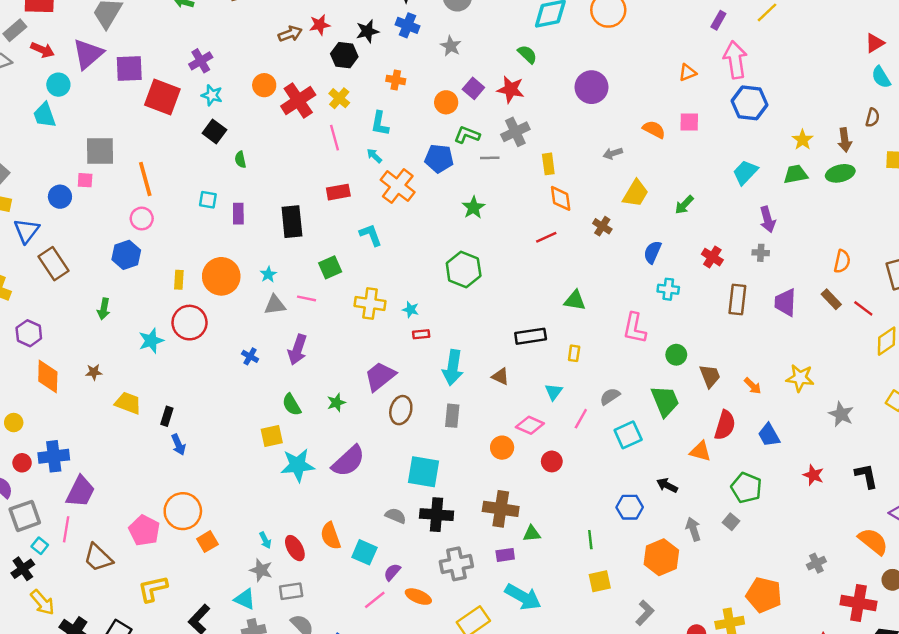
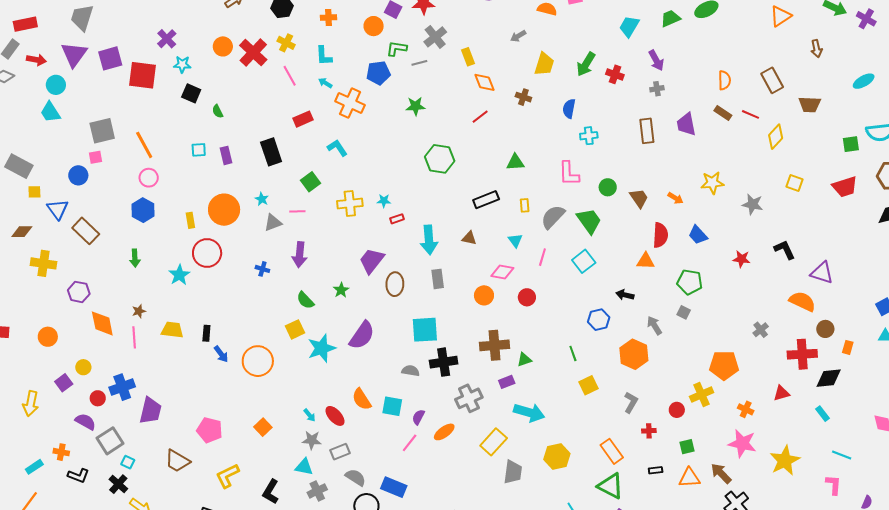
green arrow: (684, 205) -> (586, 64), size x1.4
green star: (473, 208) -> (415, 106), turned -30
red cross: (712, 257) -> (615, 74), moved
green hexagon: (464, 269) -> (440, 159), moved
gray semicircle: (610, 396) -> (553, 217), moved, size x1.5
green trapezoid: (665, 401) -> (589, 221), moved
orange circle: (183, 511) -> (258, 361), moved
pink line: (66, 529) -> (134, 337), moved
orange ellipse: (418, 597) -> (444, 432), turned -45

